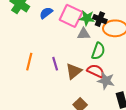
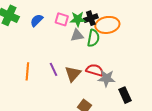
pink square: (71, 16) -> (62, 19), size x0.6
black cross: (100, 19) -> (91, 18), turned -32
green semicircle: (98, 51) -> (93, 38), moved

